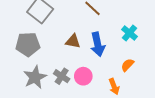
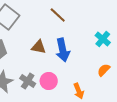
cyan cross: (130, 33) -> (103, 39), moved
orange semicircle: (127, 65) -> (104, 70), moved

